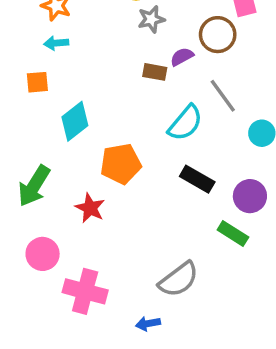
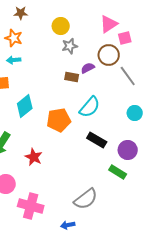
gray line: (223, 96) -> (128, 76), moved
orange pentagon: (121, 164) -> (59, 120), moved

